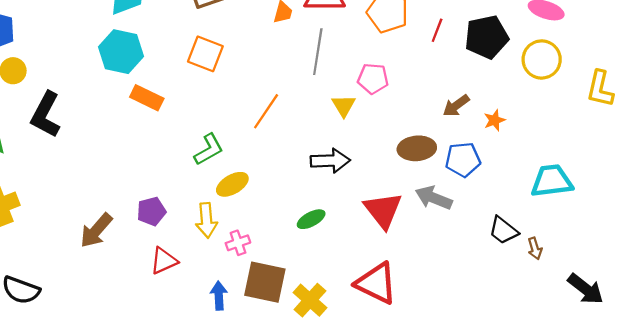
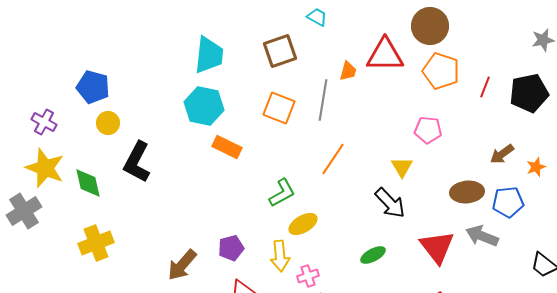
gray line: (318, 52) -> (323, 100), moved
yellow triangle: (344, 106) -> (402, 167), moved
black arrow: (330, 161) -> (390, 203), turned 48

